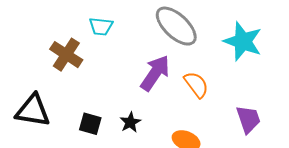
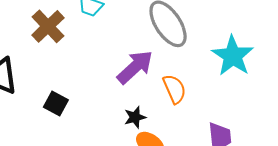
black star: (130, 122) -> (135, 117), moved

